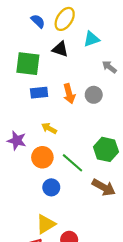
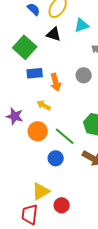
green square: (28, 64) -> (25, 47), turned 35
orange arrow: (69, 94) -> (56, 82), moved
blue circle: (51, 187) -> (56, 158), moved

